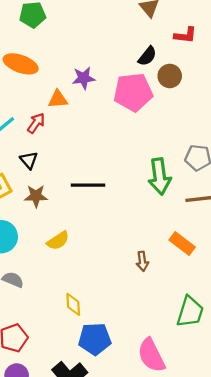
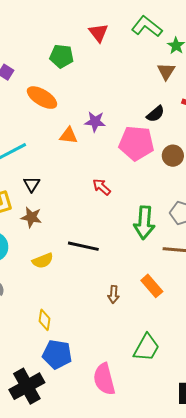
brown circle: (170, 76) -> (173, 156), moved
red arrow: (36, 123) -> (102, 187), moved, turned -96
black line: (88, 185) -> (83, 246), moved

